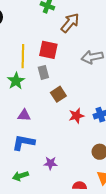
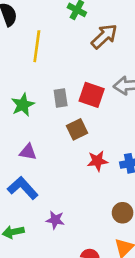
red square: (48, 50) -> (92, 95), moved
yellow line: (23, 56) -> (37, 46), moved
blue L-shape: (24, 142) -> (23, 188), turned 30

